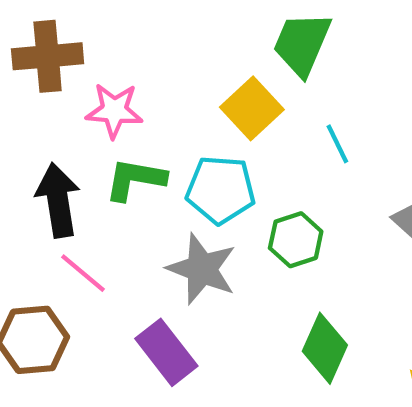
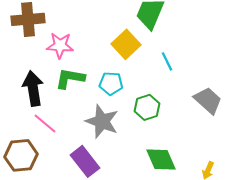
cyan pentagon: (221, 190) -> (111, 83), size x0.7
green diamond: (325, 348) -> (161, 159), turned -48

